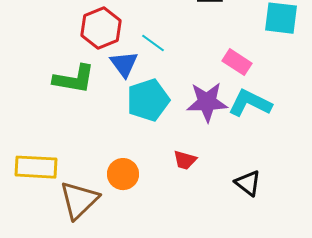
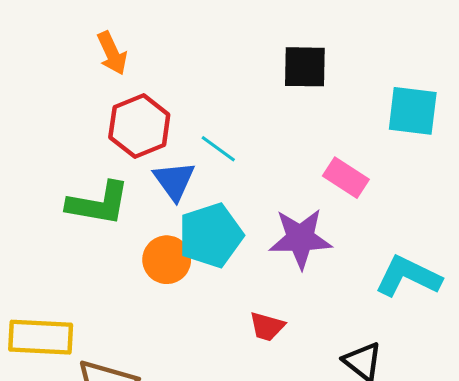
cyan L-shape: (250, 103) -> (408, 276), moved
orange circle: (123, 174) -> (167, 260), moved

